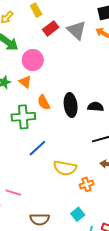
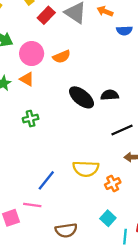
orange semicircle: (44, 102) -> (62, 57), moved, turned -77
black ellipse: (71, 105) -> (81, 97), turned -35
green cross: (23, 117) -> (31, 119), size x0.6
blue line: (37, 148) -> (46, 180), moved

